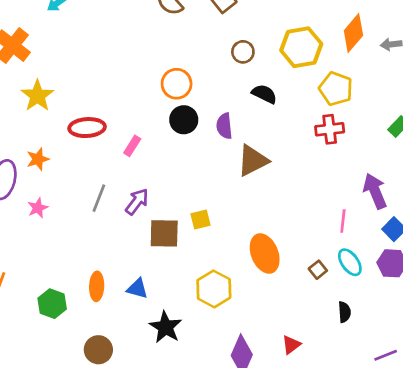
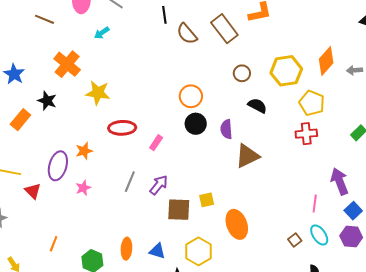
yellow star: (37, 96) -> (98, 93), moved, turned -30
orange ellipse: (265, 254) -> (237, 224), moved
yellow hexagon: (214, 289) -> (198, 251), moved

